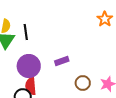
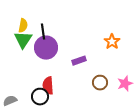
orange star: (105, 19) -> (112, 42), moved
purple circle: (29, 66) -> (46, 48), moved

